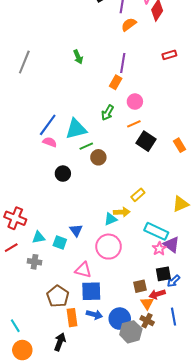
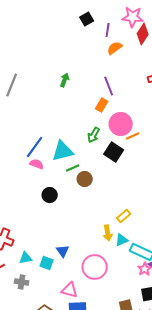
green arrow: (78, 57) -> (65, 80), turned -136
purple line: (123, 63) -> (109, 86), turned -30
pink circle: (135, 102) -> (121, 124), size x1.5
orange line: (134, 124) -> (133, 136), moved
black square: (146, 141) -> (114, 152), moved
yellow arrow: (122, 212) -> (108, 233), turned 84
cyan triangle: (111, 219) -> (122, 240), moved

